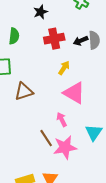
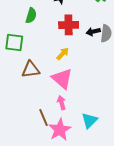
yellow arrow: (64, 68) -> (63, 54), moved
pink triangle: (74, 93) -> (62, 79), moved
pink star: (65, 147) -> (60, 130), turned -30

